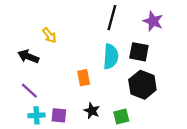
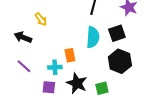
black square: (139, 52) -> (117, 33), turned -30
black star: (92, 111) -> (77, 83), size x1.5
cyan cross: (36, 115) -> (55, 67), moved

